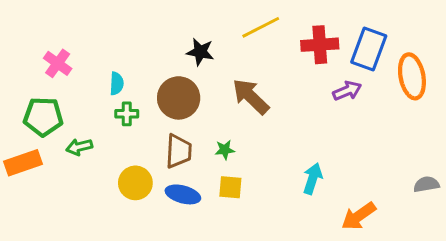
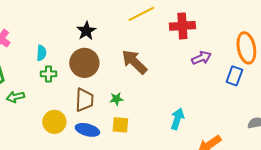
blue rectangle: (369, 49) -> (234, 76), moved, size x0.7
black star: (200, 52) -> (86, 31), moved, turned 30

